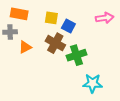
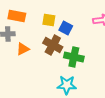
green cross: (76, 55) -> (74, 57), turned 30
cyan star: (93, 83) -> (67, 85), moved

